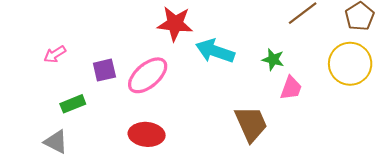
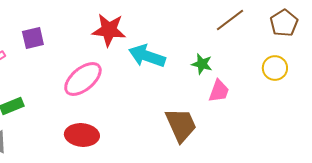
yellow circle: (350, 64) -> (275, 68), size x0.6
purple square: (104, 70) -> (33, 38), moved

